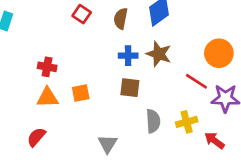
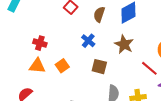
blue cross: (128, 56) -> (88, 41), moved, turned 32
orange square: (81, 93) -> (62, 66), turned -32

